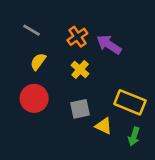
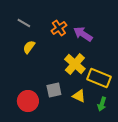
yellow cross: (80, 70) -> (75, 64), moved, size x1.5
red circle: (34, 98) -> (28, 101), moved
gray square: (80, 109) -> (54, 90), moved

